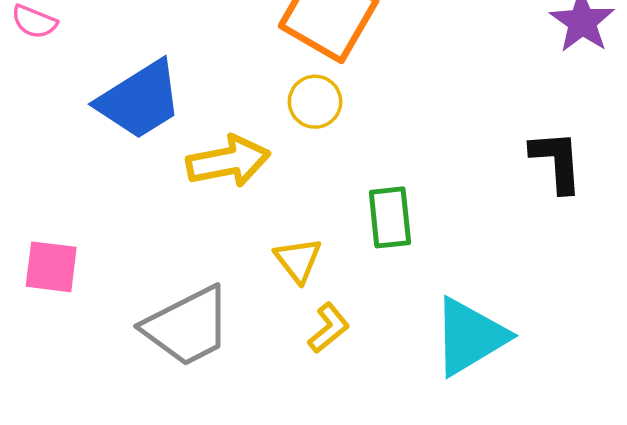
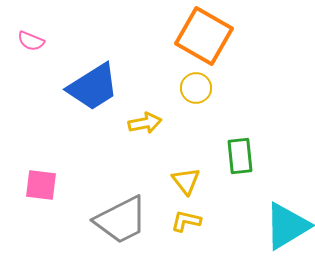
yellow arrow: (228, 161) -> (145, 123), size x0.7
yellow L-shape: (329, 328) -> (186, 221), moved, turned -128

